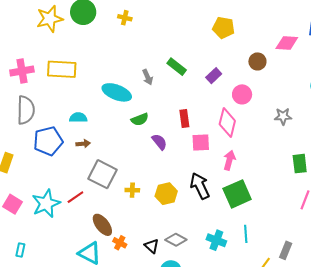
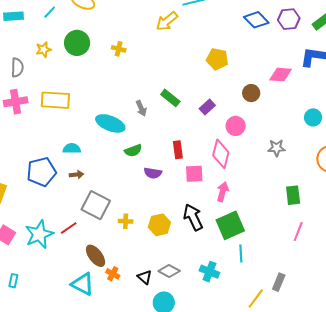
yellow star: (50, 19) -> (43, 50), size x0.6
gray semicircle: (26, 110) -> (17, 67), moved, size x0.7
purple semicircle: (159, 142) -> (153, 173), turned 138
cyan line: (246, 234) -> (241, 253), moved

